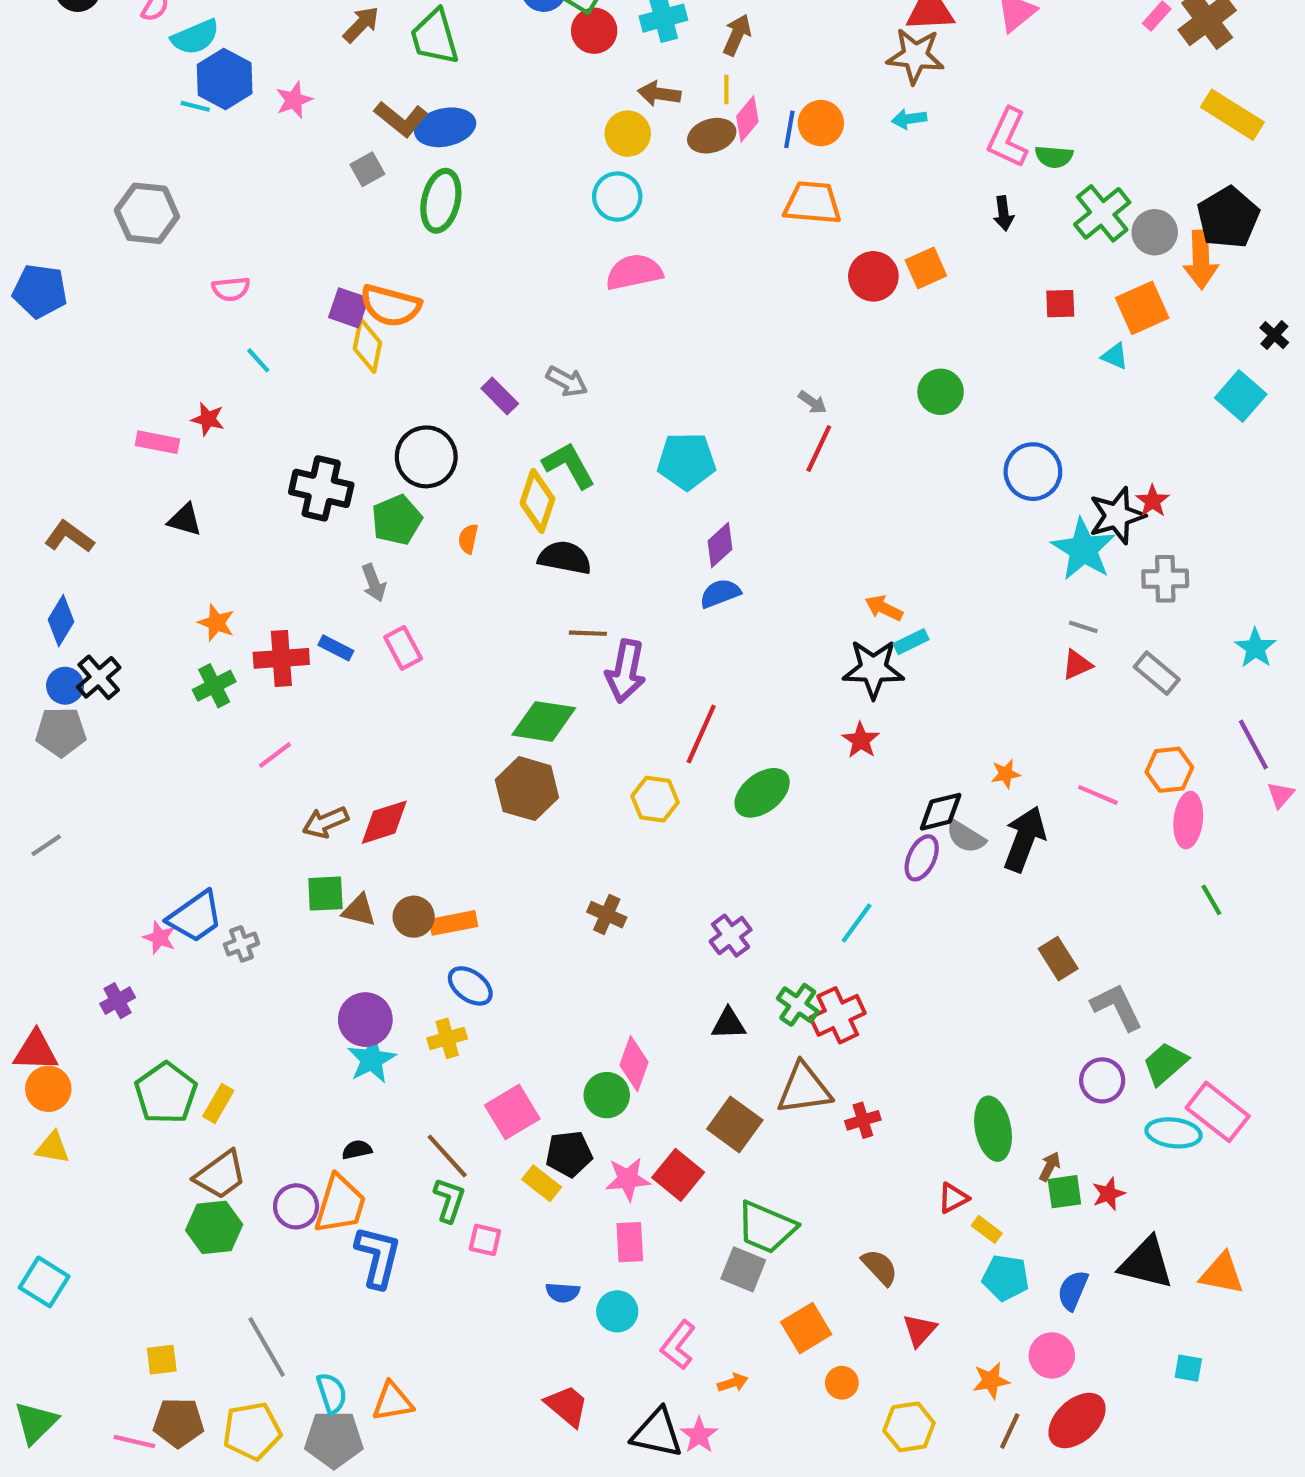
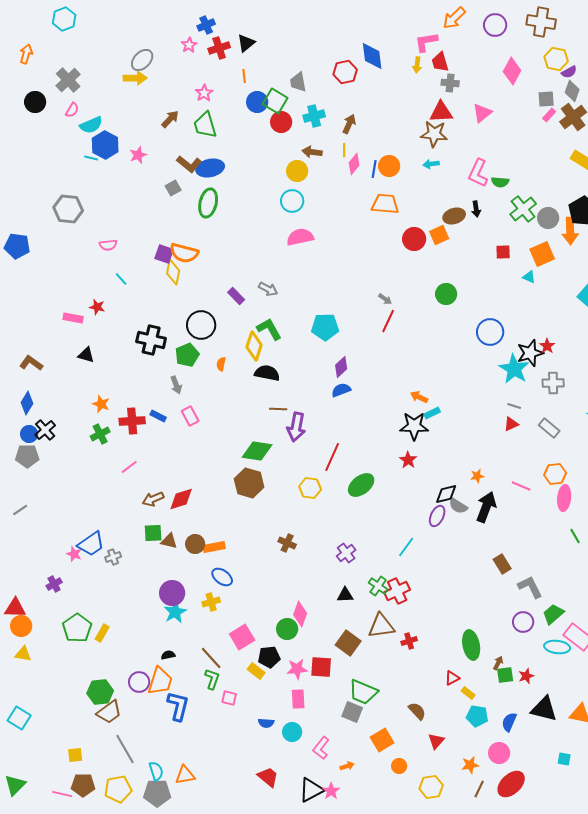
brown ellipse: (712, 136) -> (454, 216), moved
brown trapezoid: (220, 1175) -> (109, 712), moved
red square: (678, 1175) -> (321, 667), turned -35
black triangle: (657, 1433) -> (311, 790), turned -40

